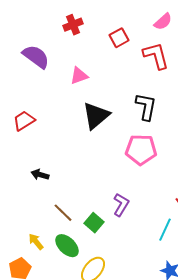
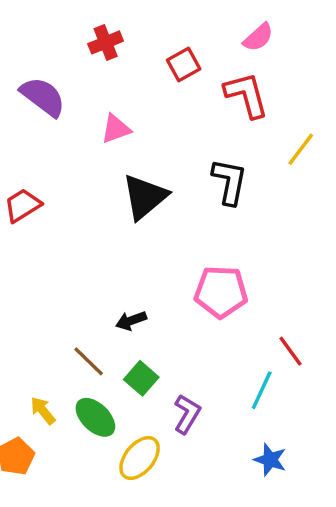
pink pentagon: (141, 150) -> (221, 292), moved
black arrow: (40, 175) -> (131, 321), moved, turned -36
purple L-shape: (121, 205) -> (187, 414), moved

